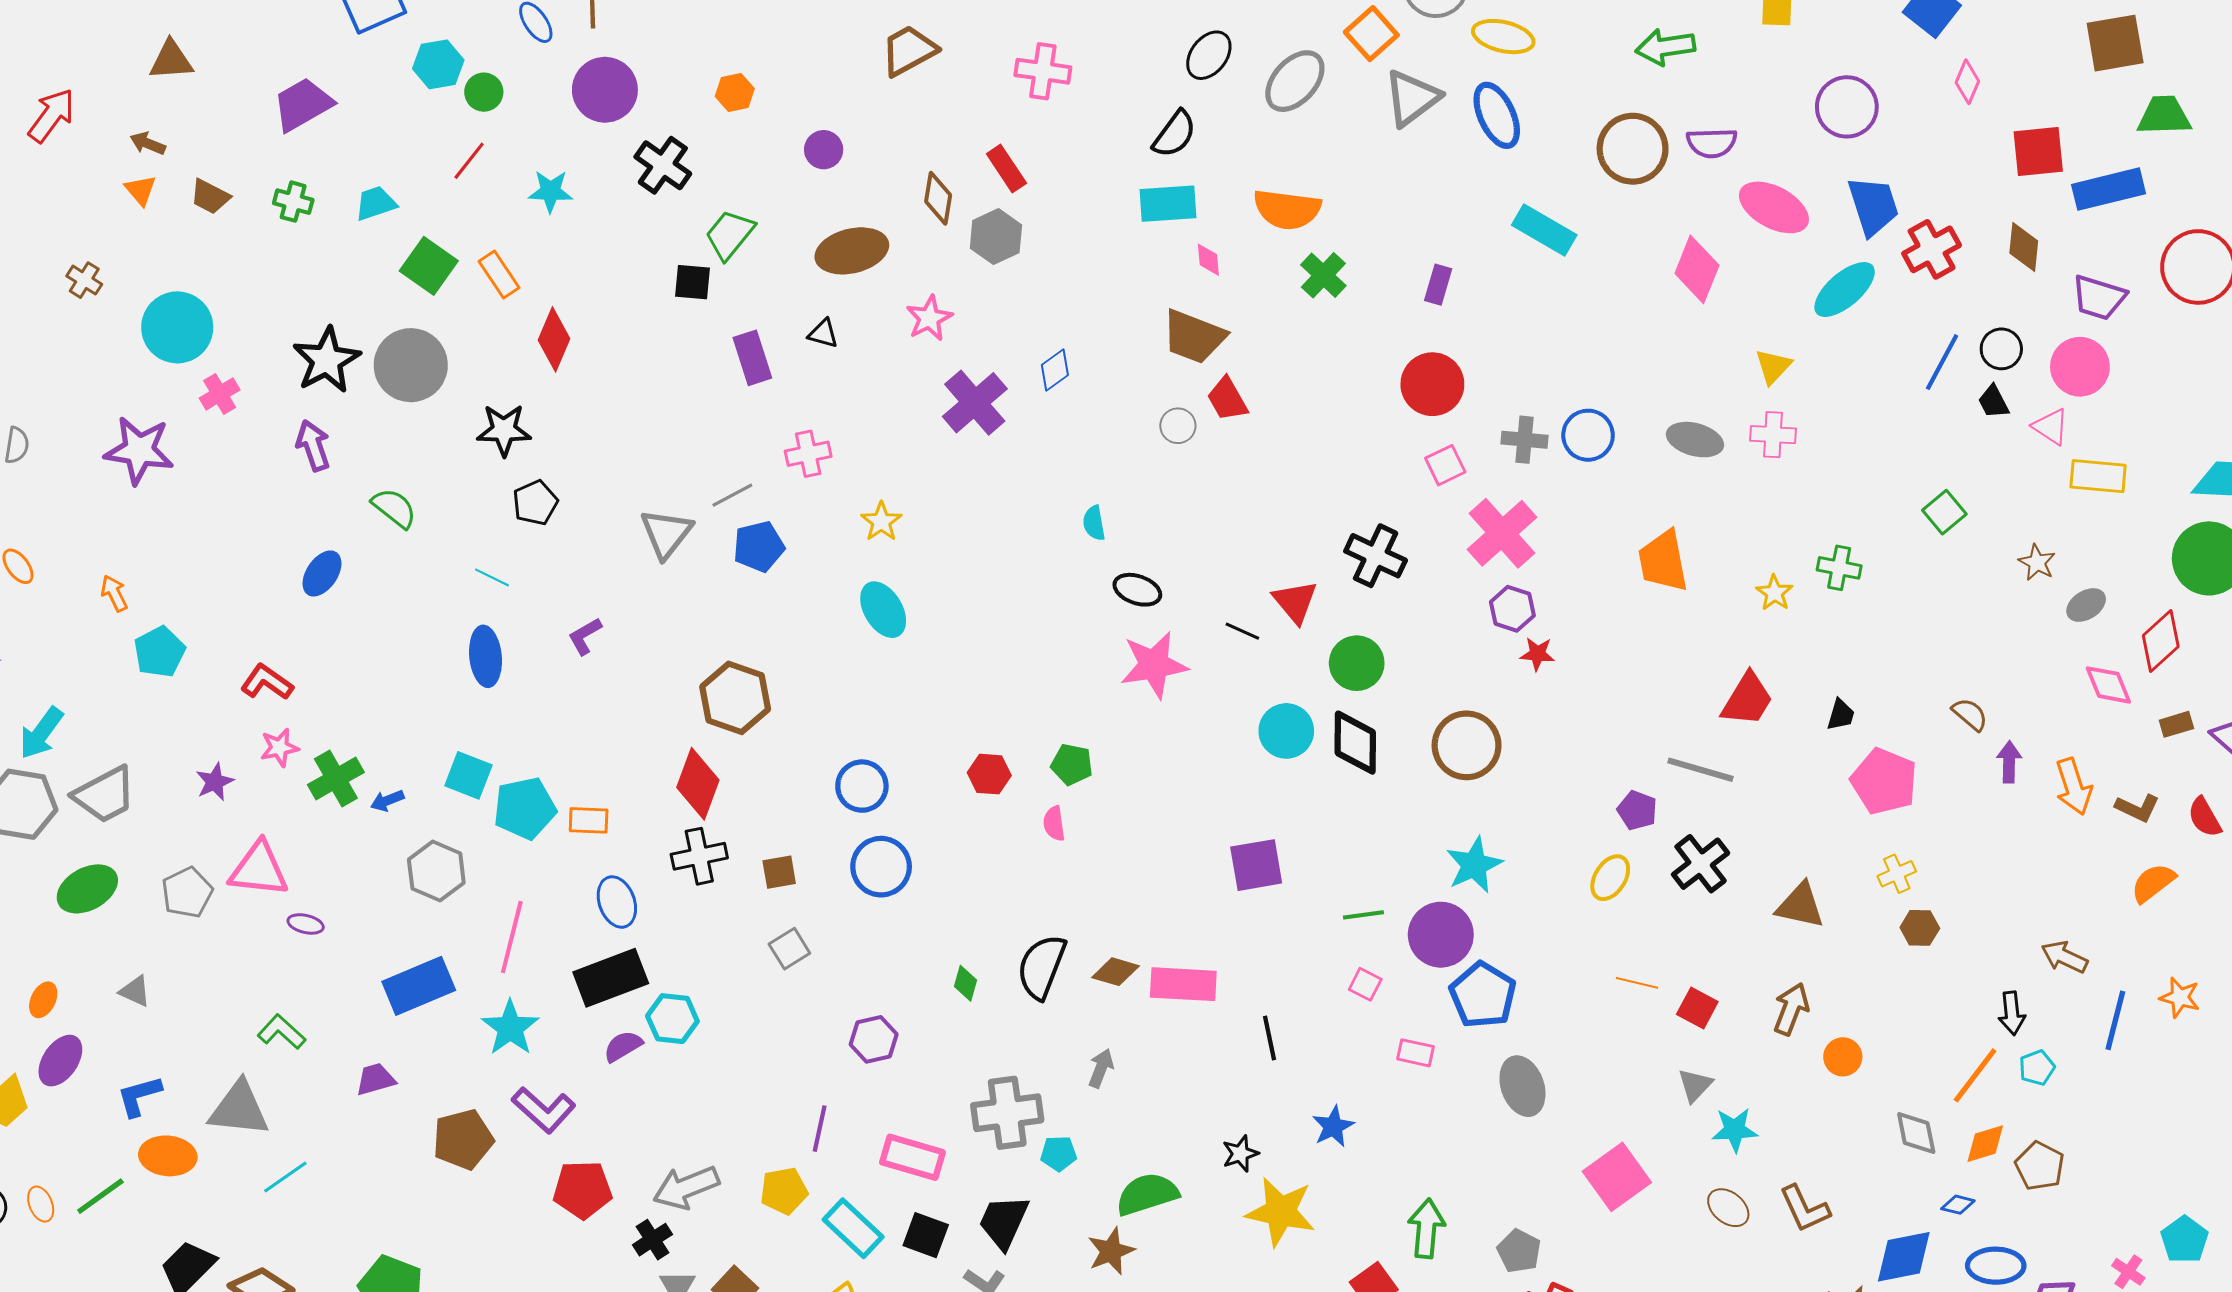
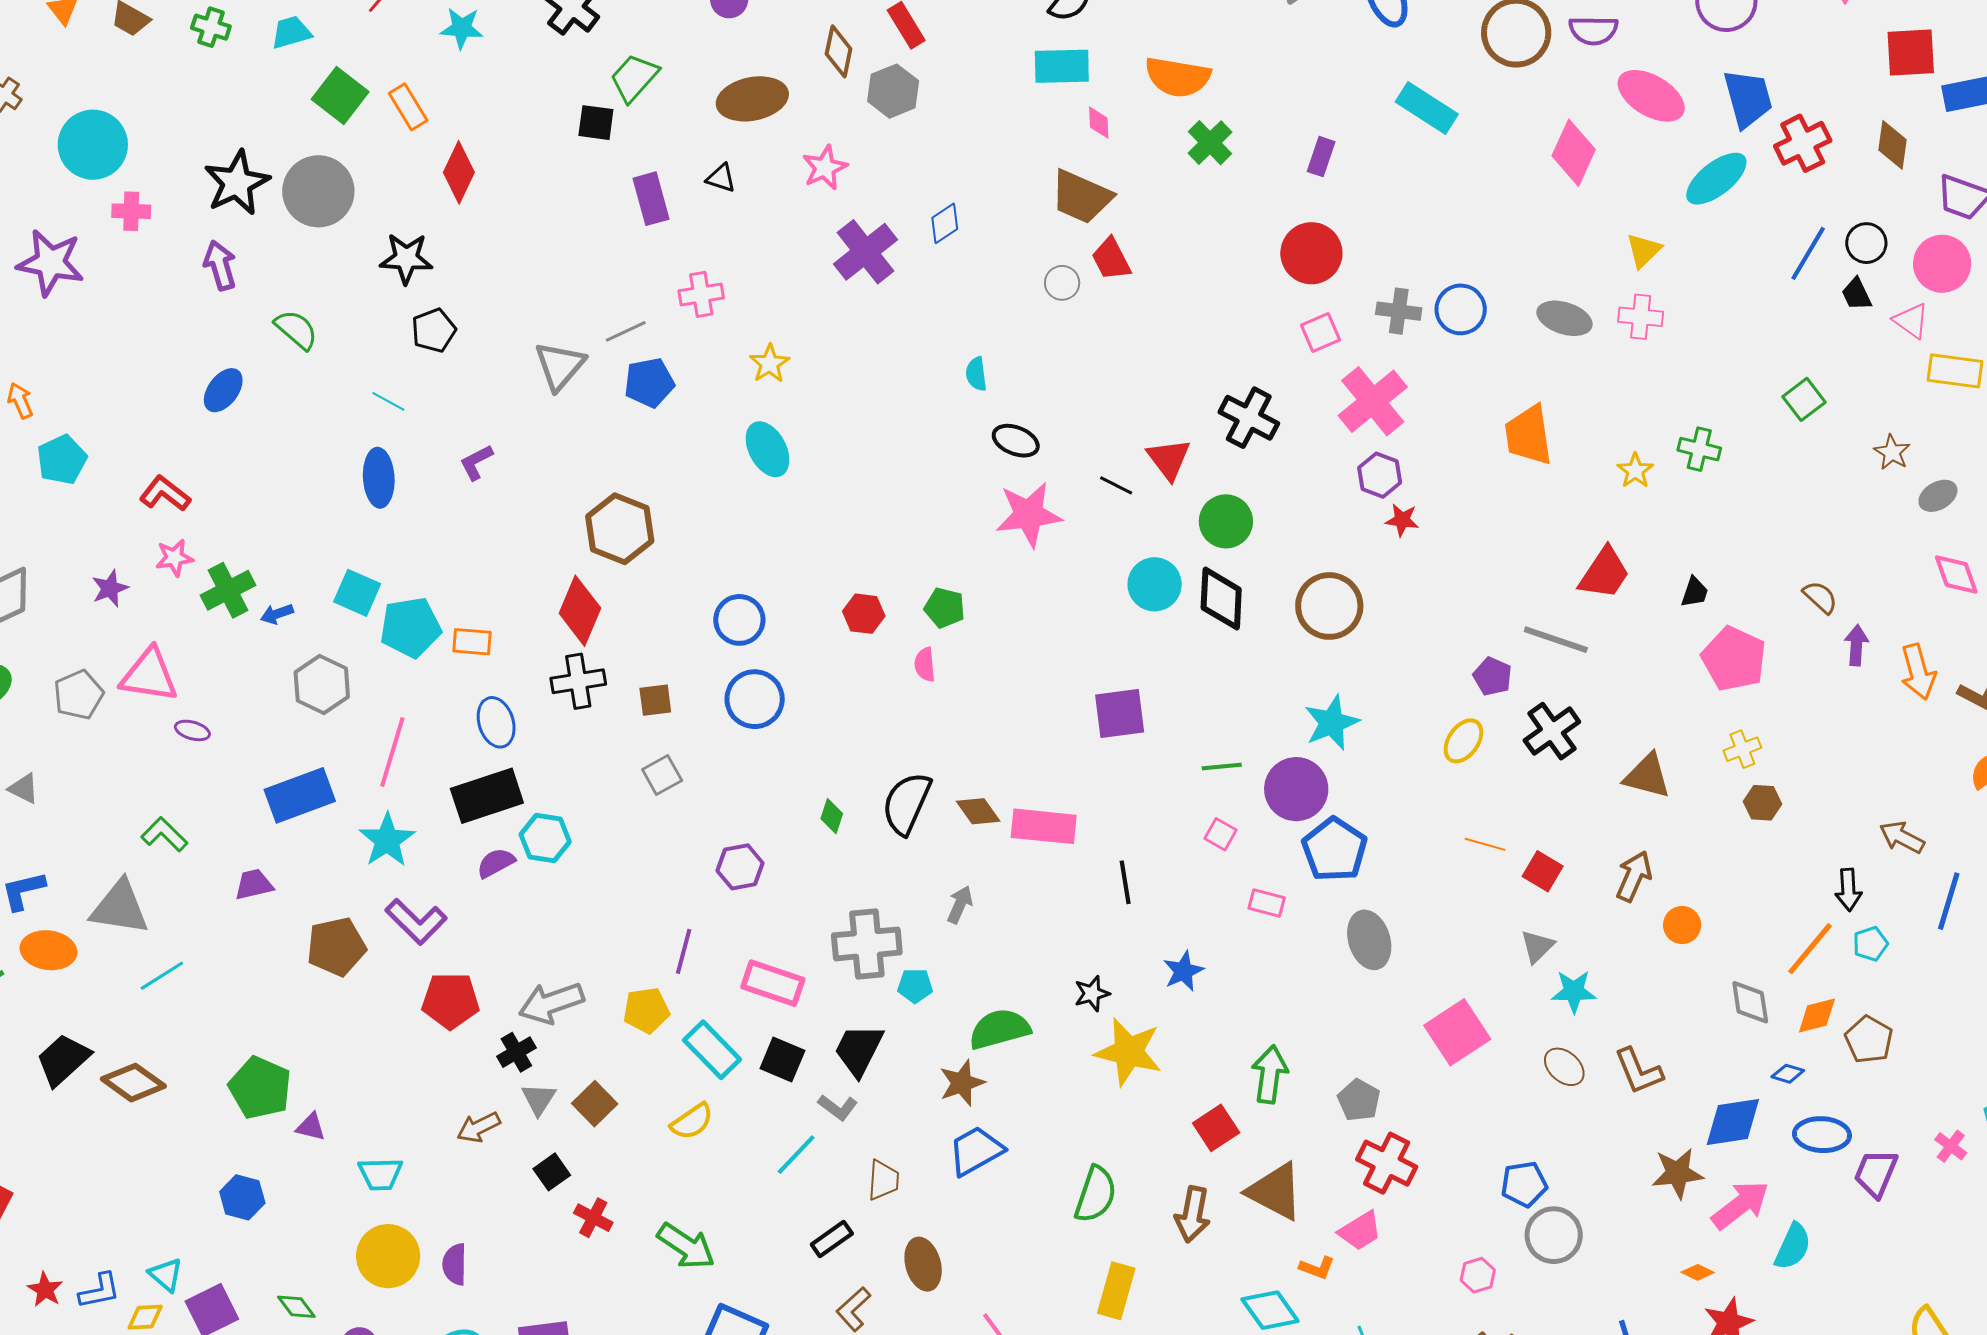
pink cross: (220, 394) -> (131, 211), turned 30
brown diamond: (1115, 972) -> (978, 811), turned 36

